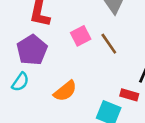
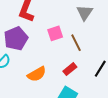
red rectangle: (129, 95) -> (70, 69), moved, turned -64

